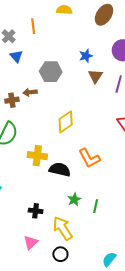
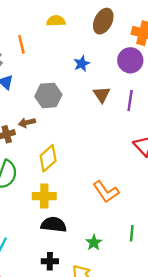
blue star: (86, 56) -> (82, 64), moved
yellow diamond: (66, 122) -> (48, 158), moved
black semicircle: (60, 169) -> (54, 225), moved
green line: (96, 206) -> (132, 233), moved

